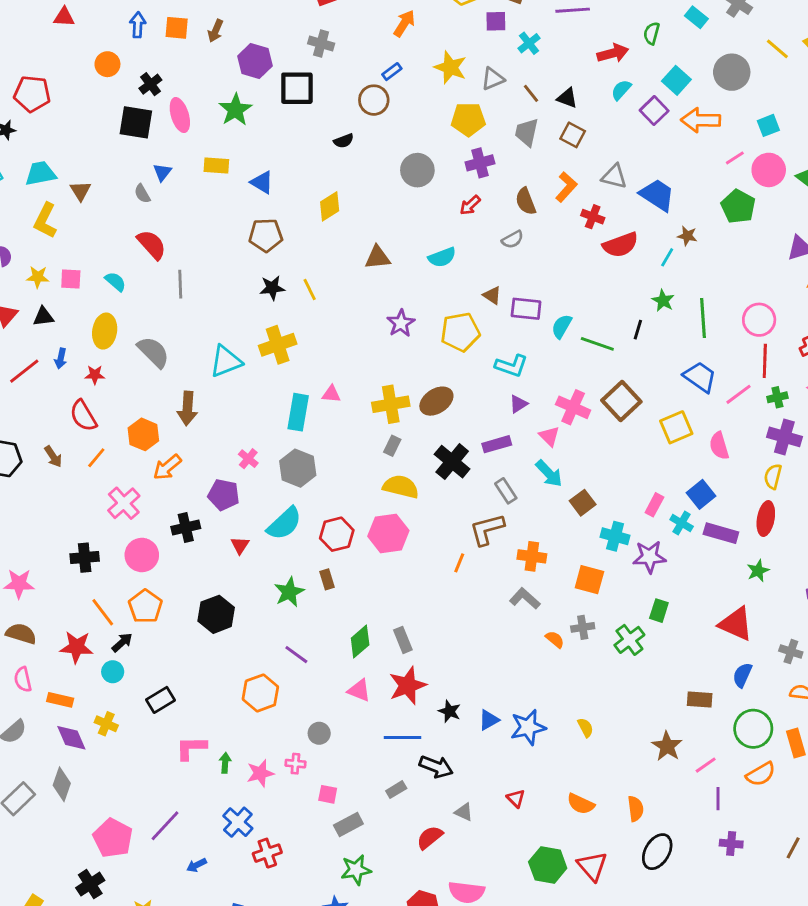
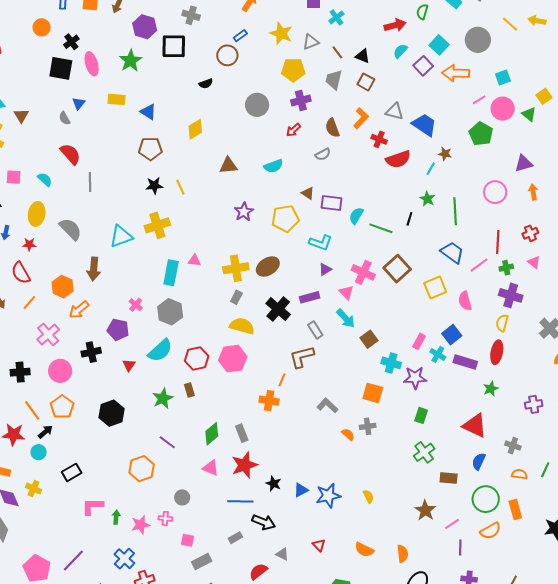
pink circle: (759, 320) -> (495, 192), moved
orange cross: (532, 556) -> (269, 401), moved
green cross: (629, 640) -> (424, 452), moved

